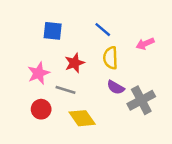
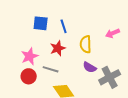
blue line: (103, 30) -> (64, 26), moved, turned 32
red circle: (41, 109) -> (29, 76), moved

